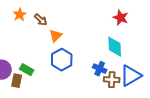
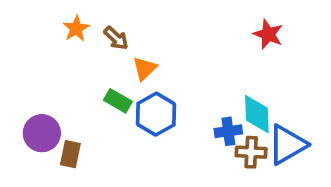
cyan diamond: (115, 47) -> (257, 114), moved
blue cross: (100, 69) -> (228, 131), turned -32
green rectangle: (27, 70) -> (118, 101), moved

